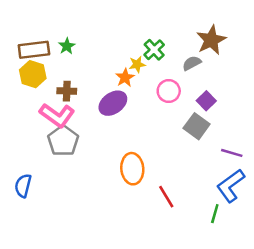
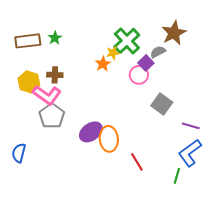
green cross: (154, 50) -> (127, 41), size x1.5
yellow hexagon: (33, 74) -> (29, 82), moved
purple square: (206, 101) -> (146, 63), moved
purple ellipse: (113, 103) -> (91, 132), moved

